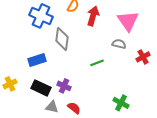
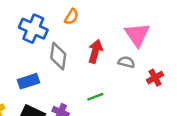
red arrow: (93, 16) -> (95, 51), moved
green line: (97, 63) -> (95, 97), moved

